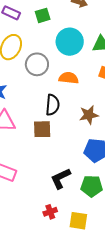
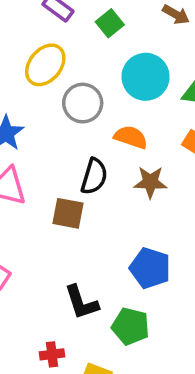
green square: (43, 15) -> (110, 23), turned -35
brown star: (89, 115) -> (150, 182), moved
black L-shape: (61, 178) -> (81, 302), turned -95

